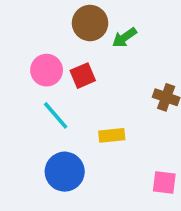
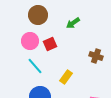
brown circle: (90, 23) -> (38, 15), moved
yellow rectangle: (112, 135) -> (66, 77), turned -48

